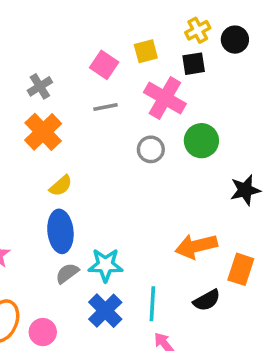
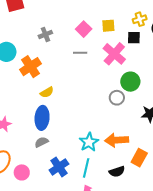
orange cross: (43, 132) -> (30, 67), moved
gray circle: (151, 149) -> (117, 98), moved
cyan star: (105, 265) -> (89, 142), moved, turned 30

